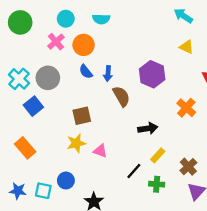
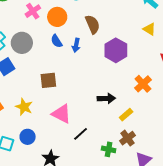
brown semicircle: (121, 96) -> (92, 24), moved
yellow star: (76, 143) -> (24, 107), moved, turned 30
pink triangle: (100, 151) -> (61, 114), size x1.5
yellow rectangle: (158, 155) -> (126, 115), moved
brown cross: (188, 167) -> (127, 138), moved
black line: (134, 171) -> (81, 134), moved

